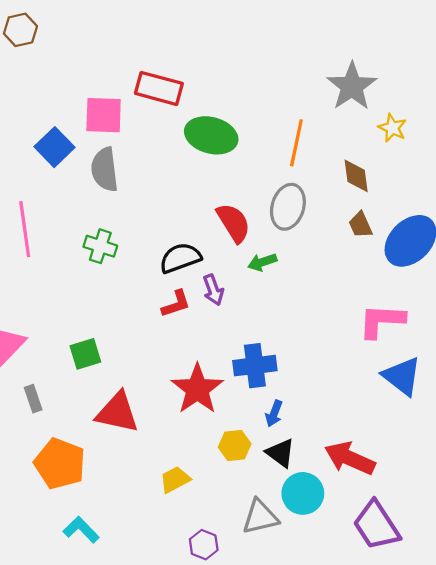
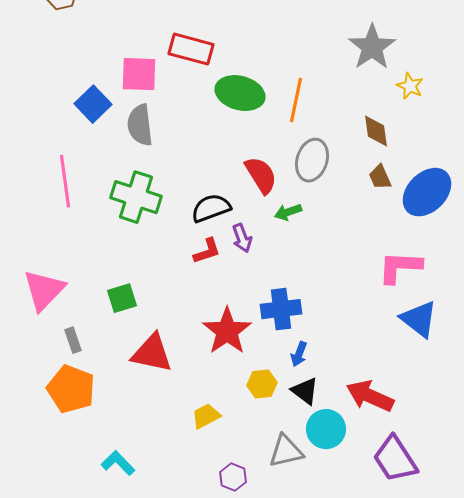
orange line: (296, 143) -> (296, 100), moved
green cross: (100, 246) -> (136, 197), size x1.6
orange pentagon: (60, 464) -> (71, 389), moved

